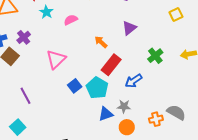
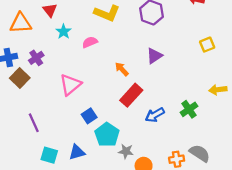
green cross: (155, 56) -> (189, 109), moved
cyan pentagon: (97, 88) -> (107, 135), moved
gray star: (124, 106) -> (126, 151), moved
blue triangle: (106, 114) -> (77, 152), moved
cyan square: (18, 127) -> (49, 155), moved, turned -35

